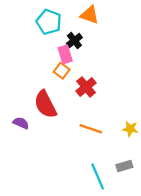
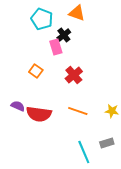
orange square: (62, 71) -> (36, 71), moved
red semicircle: (45, 104) -> (39, 114), moved, turned -55

